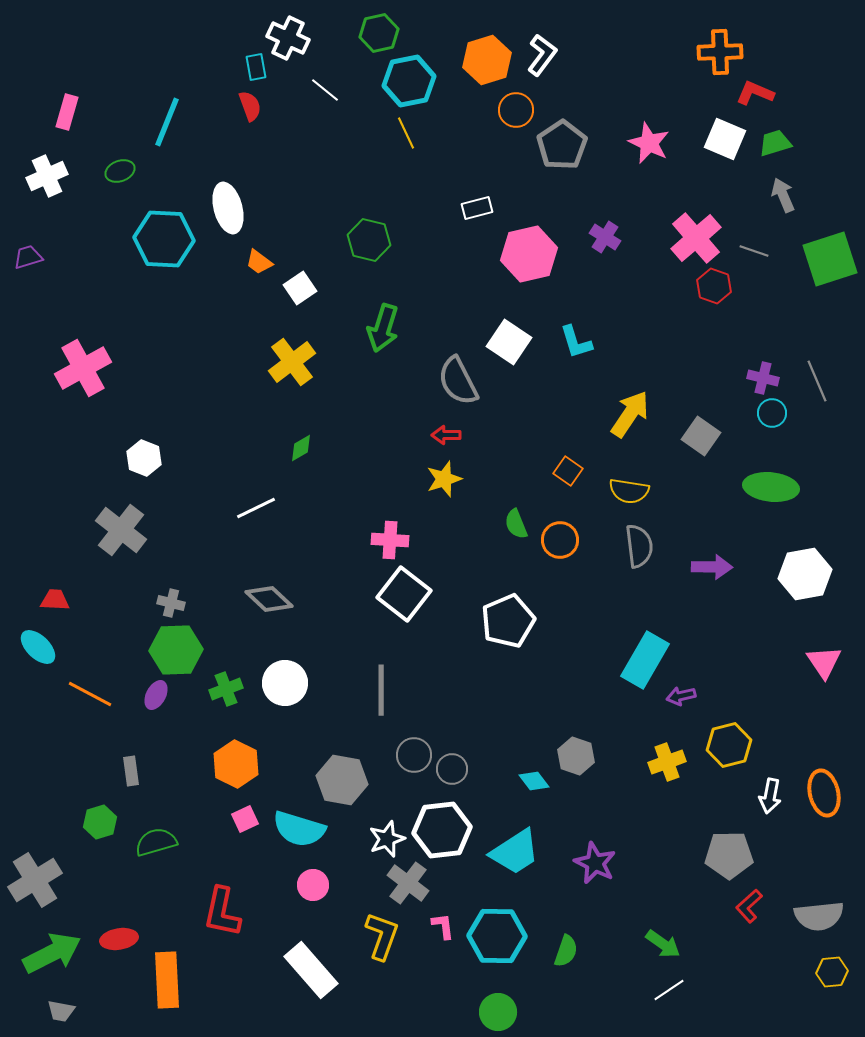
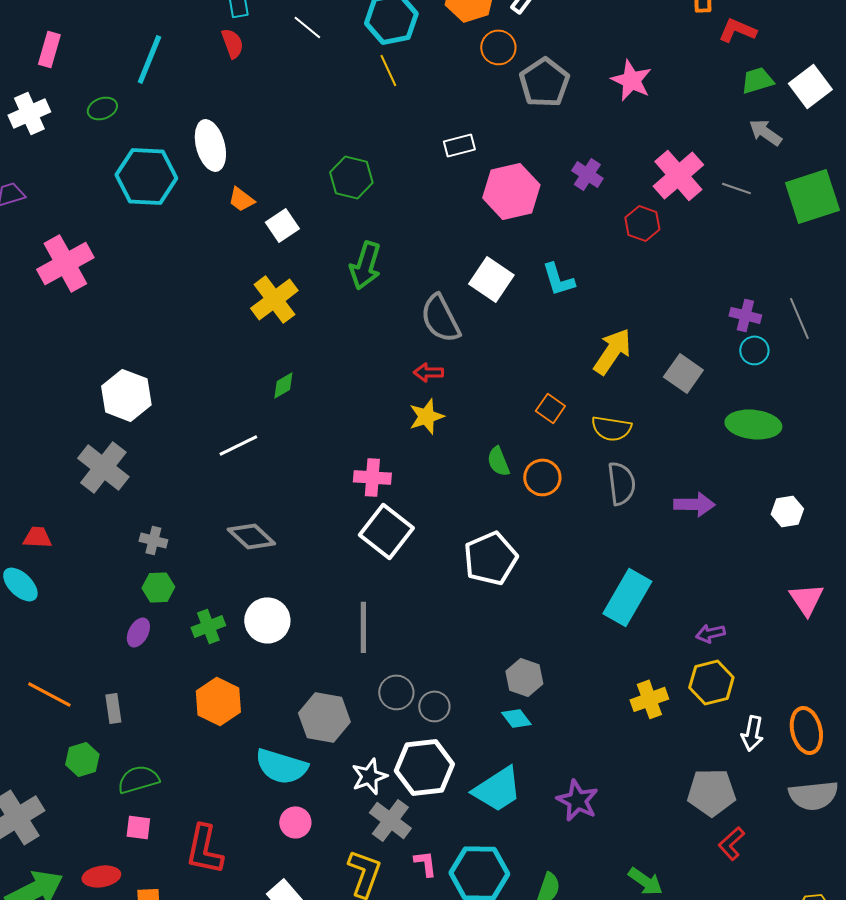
white square: (725, 139) -> (810, 86), moved, turned 30
gray arrow: (783, 195) -> (765, 132), turned -32
red hexagon: (714, 286) -> (642, 223), moved
pink cross: (83, 368) -> (65, 263), moved
white hexagon: (144, 458) -> (126, 395), size x1.4
white hexagon: (805, 574) -> (787, 511), size x0.6
green hexagon: (176, 650) -> (158, 587), size x0.6
orange line: (90, 694) -> (49, 694), moved
purple arrow: (681, 696) -> (710, 633), moved
gray hexagon: (576, 756) -> (524, 677), moved
pink square: (245, 819) -> (138, 827), moved, turned 32
gray semicircle: (819, 916) -> (813, 795), moved

